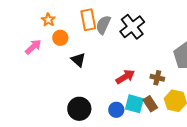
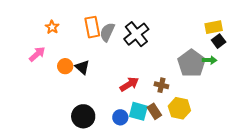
orange circle: (60, 38) -> (65, 66), moved

